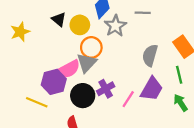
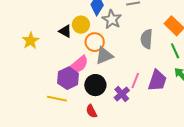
black triangle: (59, 19) -> (65, 31), moved
gray triangle: (87, 63) -> (104, 56), moved, turned 36
purple cross: (106, 89) -> (122, 94), moved
purple trapezoid: (152, 89) -> (157, 81), moved

